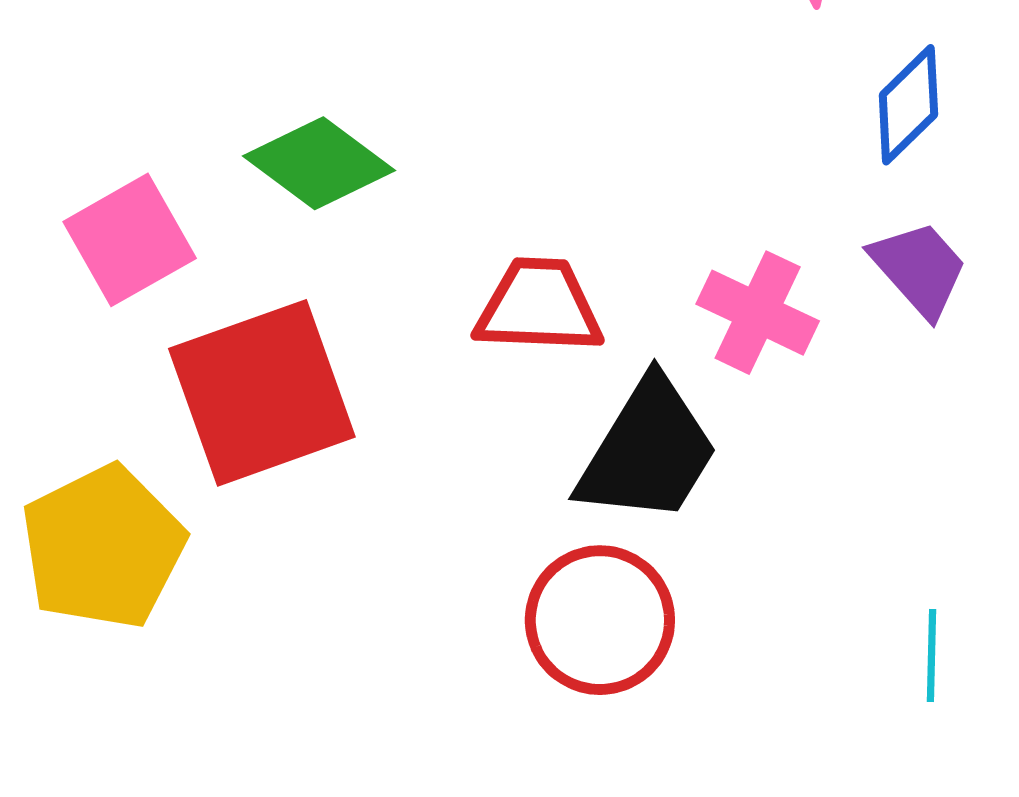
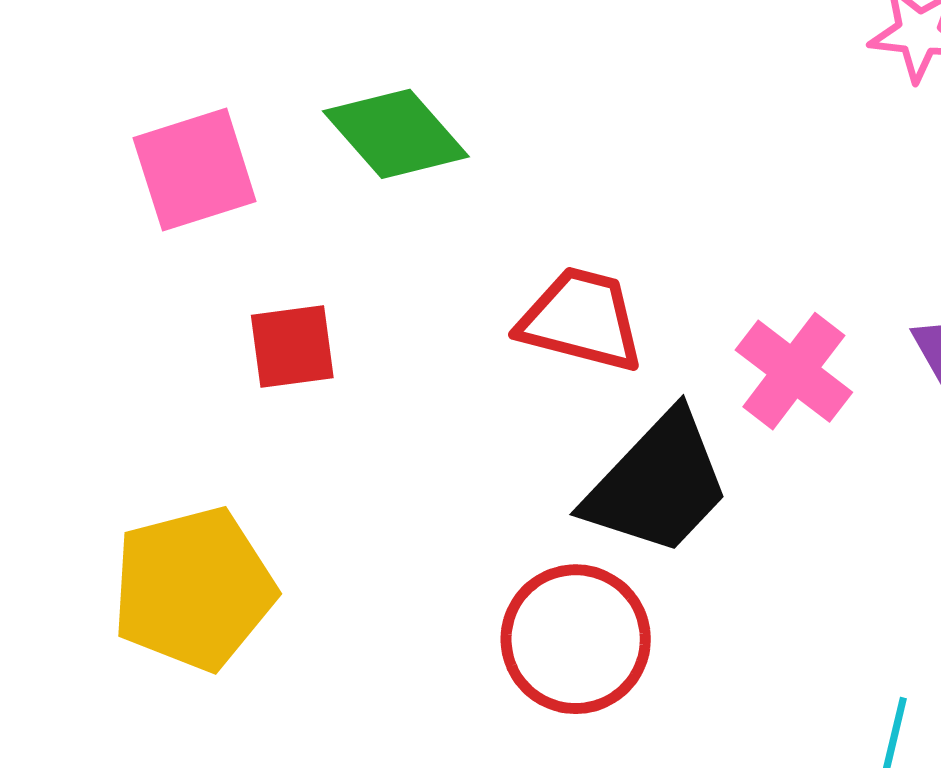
red square: (262, 393) -> (292, 347), size x0.5
yellow pentagon: (103, 547) -> (193, 589), moved

